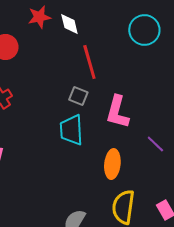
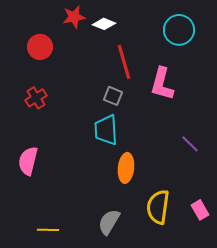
white diamond: (69, 24) -> (104, 24), turned -55
pink L-shape: (117, 112) -> (162, 84), moved
orange ellipse: (112, 164) -> (126, 168), moved

